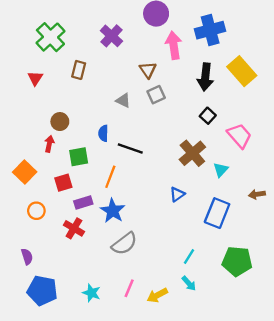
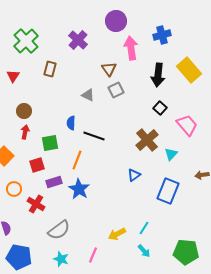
blue cross: (210, 30) -> (162, 35), size x0.7
brown circle: (60, 122) -> (24, 111), moved
red cross: (74, 228) -> (36, 204), moved
gray semicircle: (124, 244) -> (59, 230), moved
green pentagon: (237, 261) -> (186, 252), moved
yellow arrow: (157, 295) -> (117, 234), moved

